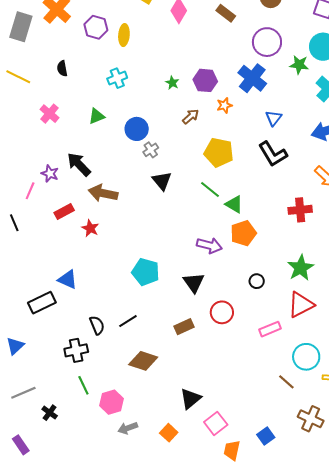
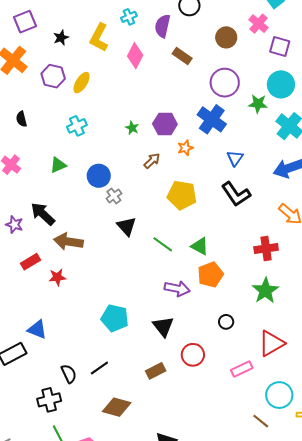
yellow ellipse: (124, 35) -> (82, 83), turned 30
green line: (210, 189) -> (163, 244), moved
red star: (90, 228) -> (57, 277), turned -30
green star: (301, 268) -> (265, 291), moved

